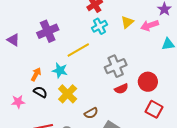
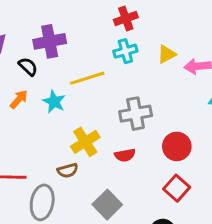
red semicircle: (121, 89) -> (125, 155), moved
black semicircle: (40, 92) -> (28, 66), moved
yellow cross: (68, 94) -> (85, 142), moved
brown semicircle: (91, 113) -> (68, 170), moved

